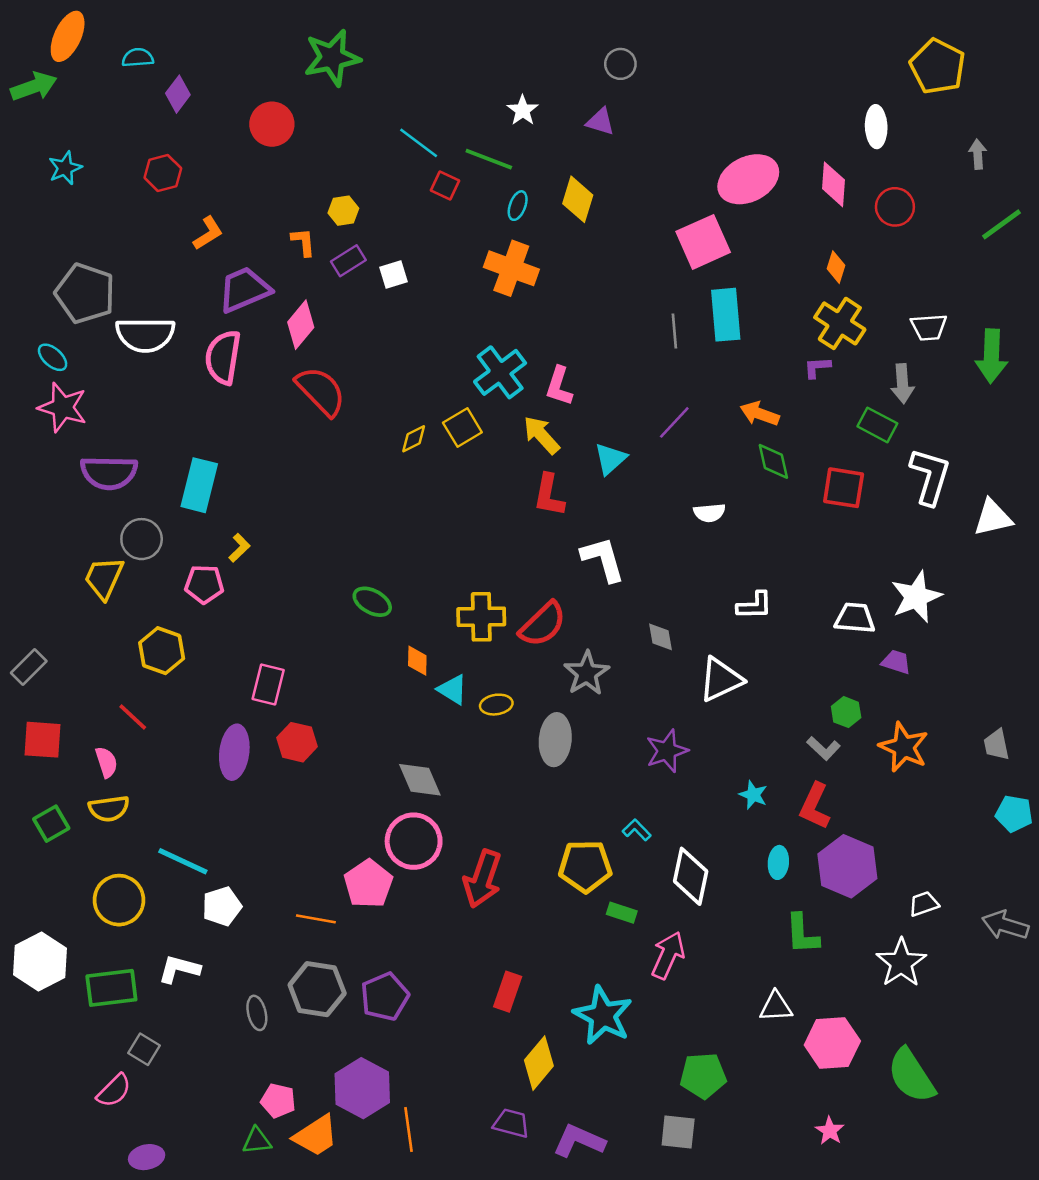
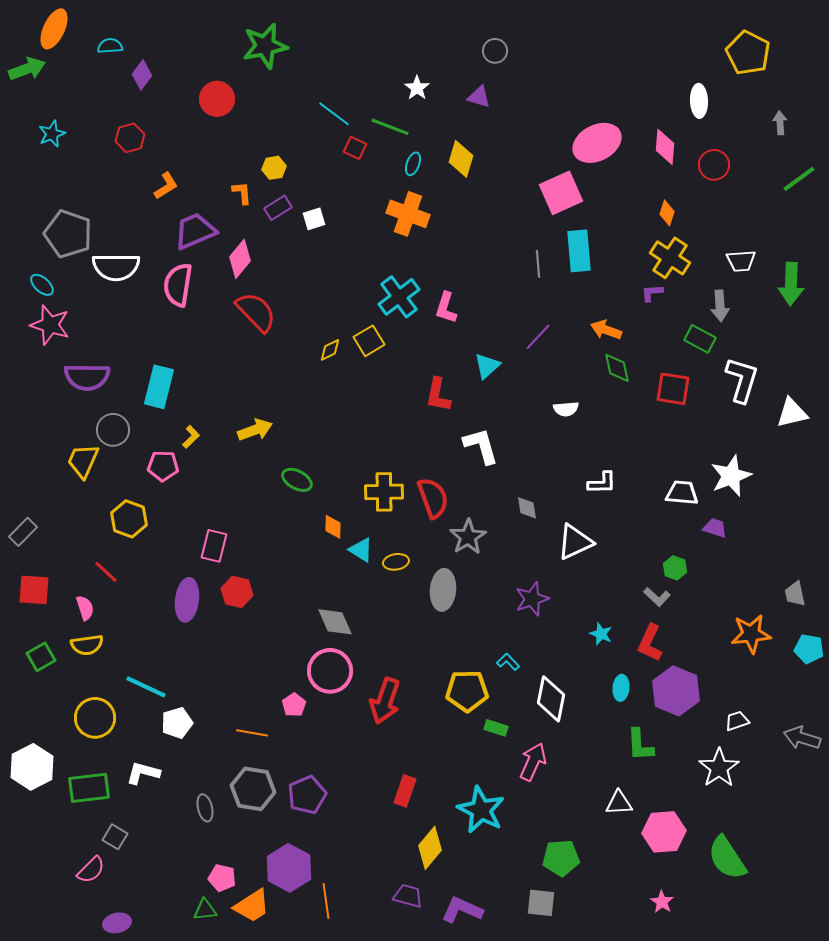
yellow arrow: (541, 435) -> (255, 430), moved, turned 112
red semicircle: (543, 624) -> (433, 498), turned -66
orange star: (904, 747) -> (751, 634), moved, turned -30
pink pentagon: (368, 884) -> (294, 705), size x0.6

